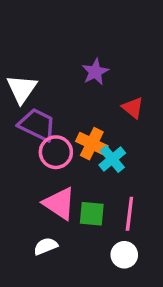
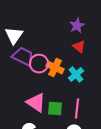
purple star: (95, 72) -> (77, 26), moved
pink circle: (56, 152) -> (39, 64), moved
cyan cross: (112, 159) -> (76, 75), moved

